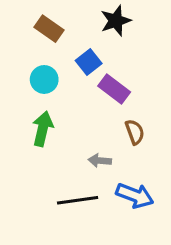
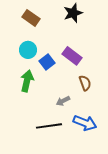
blue square: (89, 62) -> (47, 62), moved
gray arrow: (100, 161) -> (63, 101), turned -32

